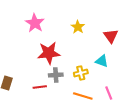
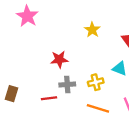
pink star: (35, 23) -> (27, 16), moved
red star: (49, 53) -> (59, 59), size x0.7

